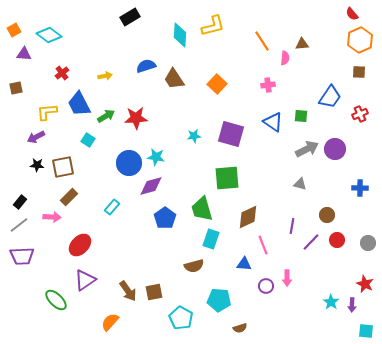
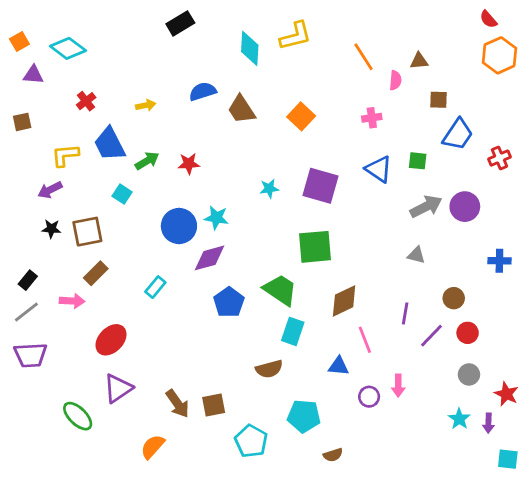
brown square: (359, 72) -> (438, 100), moved
red star: (136, 118) -> (189, 164), size x0.7
green trapezoid: (202, 209) -> (280, 290), turned 140
gray circle: (368, 243) -> (469, 374), moved

